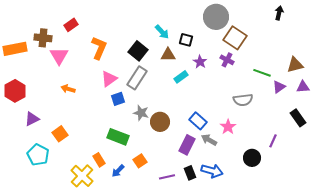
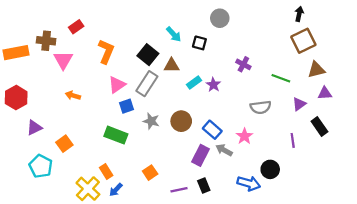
gray circle: (216, 17) -> (220, 18), moved, size x0.7
brown square: (235, 38) -> (303, 41), moved, turned 30
brown triangle: (168, 55) -> (172, 65), moved
purple star: (200, 62) -> (213, 85), moved
purple triangle: (279, 87) -> (299, 104), moved
brown circle: (160, 122) -> (181, 121), moved
green rectangle: (118, 137) -> (116, 135), moved
purple line: (273, 141) -> (293, 140), moved, turned -32
blue arrow: (118, 171) -> (116, 190), moved
blue arrow: (212, 171) -> (249, 183), moved

